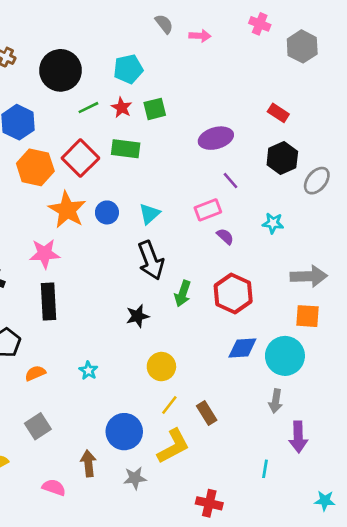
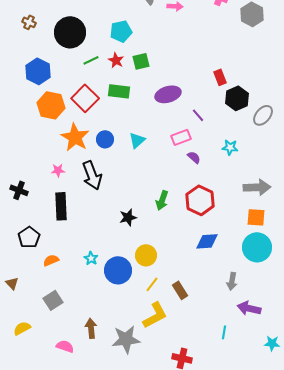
red rectangle: (278, 113) -> (220, 77), moved, turned 35
purple ellipse: (216, 138) -> (168, 94), moved
pink star: (45, 254) -> (58, 170), size x0.6
black arrow: (151, 260) -> (92, 175), moved
cyan circle: (285, 356) -> (257, 247), moved
blue circle: (124, 432) -> (118, 270), moved
purple arrow: (298, 437) -> (249, 308), turned 105
gray star: (135, 478) -> (126, 339), size x1.6
cyan star: (325, 501) -> (272, 343), moved

